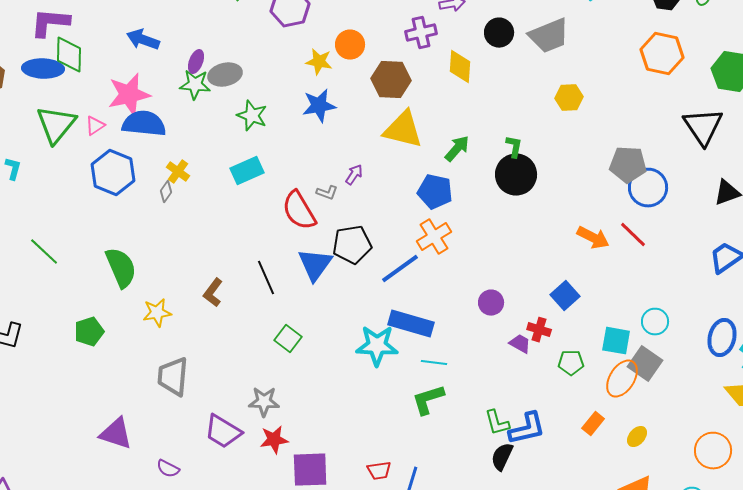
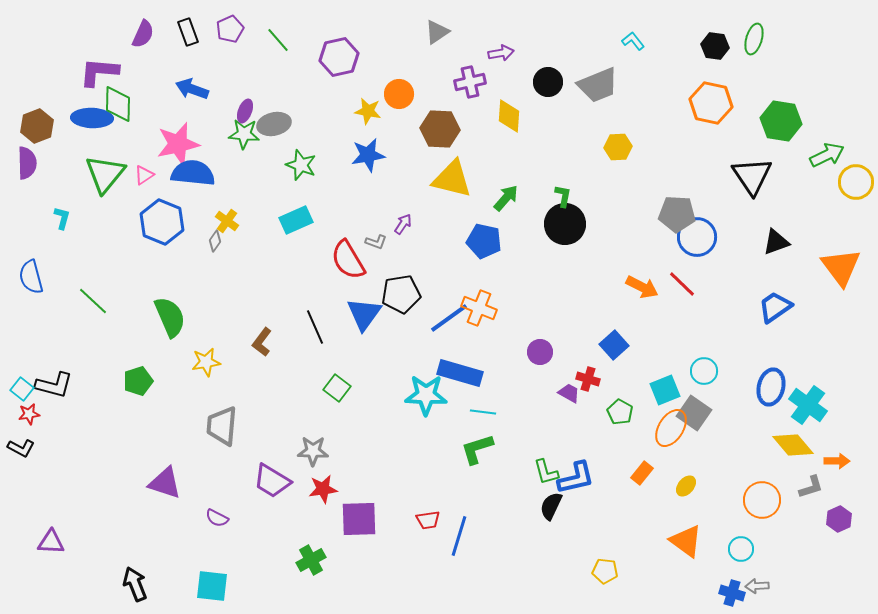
orange cross: (434, 237) -> (479, 308), moved, turned -36
cyan square: (616, 341) -> (665, 390), turned -32
green pentagon: (571, 363) -> (620, 412), turned 30

